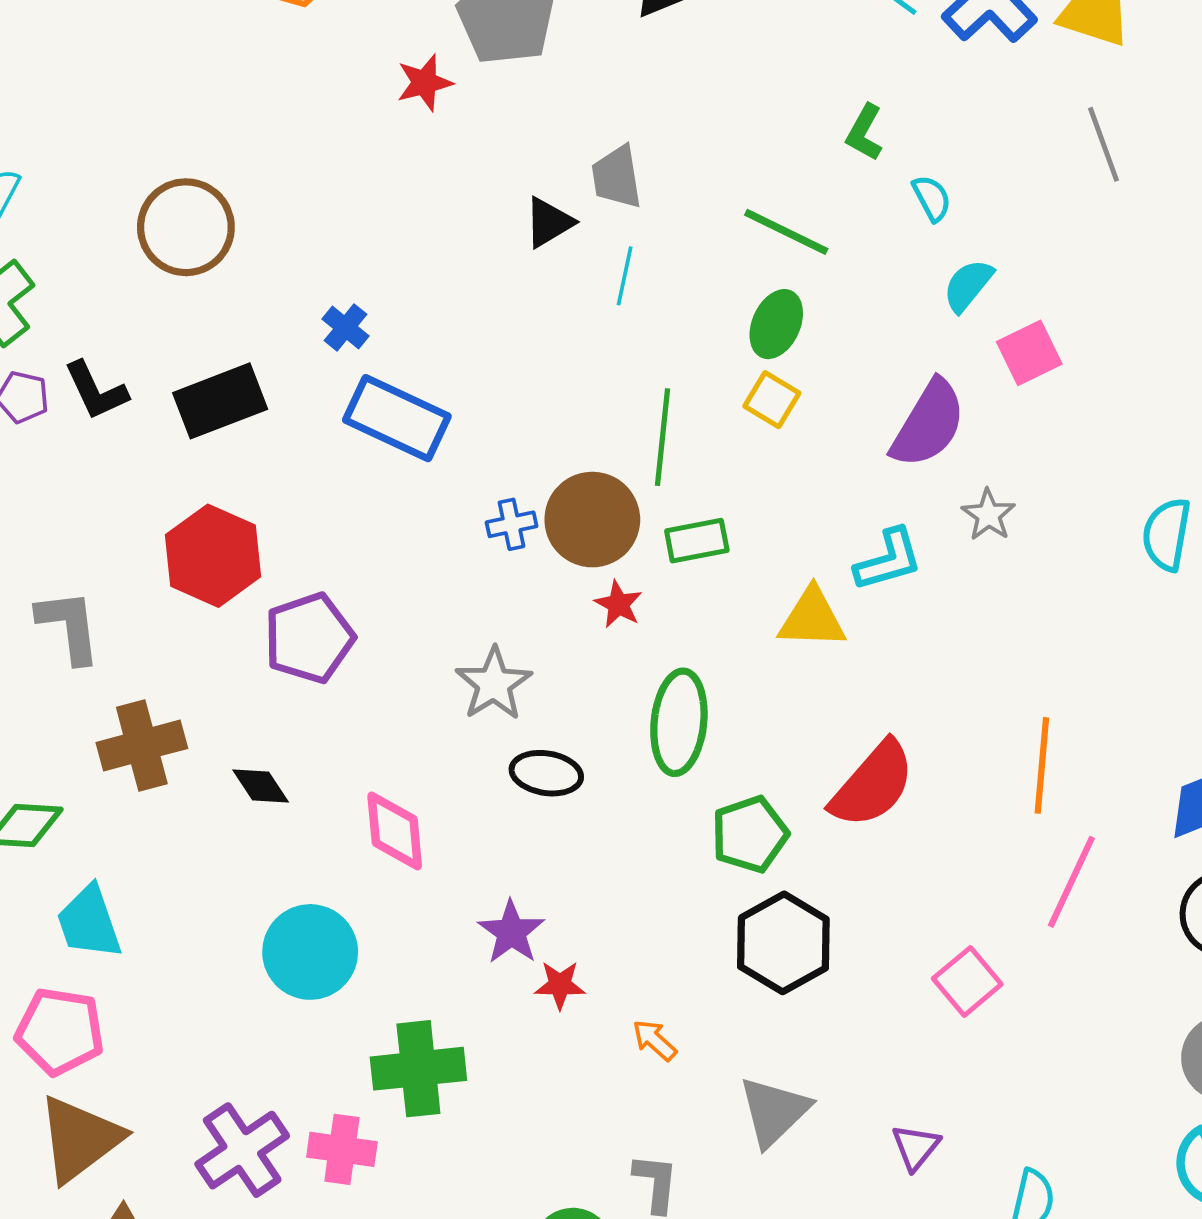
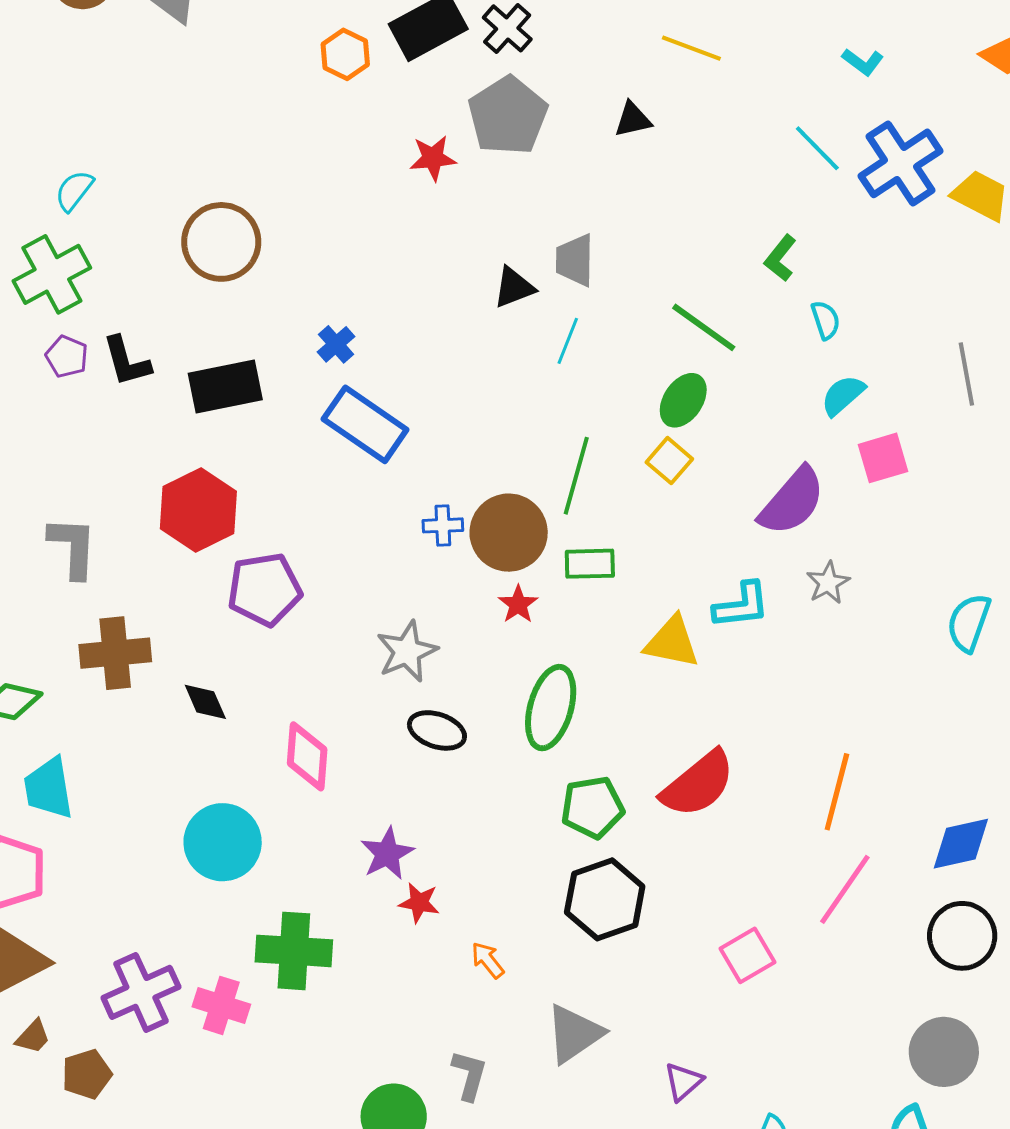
gray line: (1103, 144) -> (966, 374), moved

